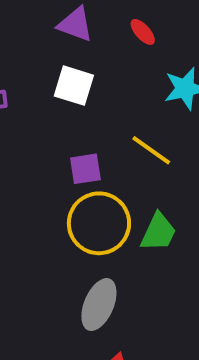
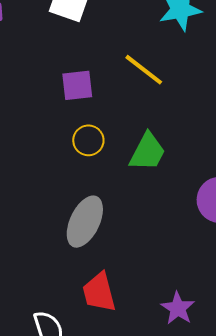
yellow circle: (99, 223) -> (88, 140), size x0.5

